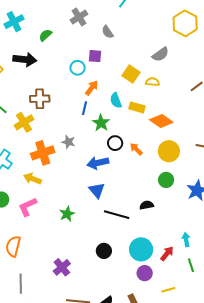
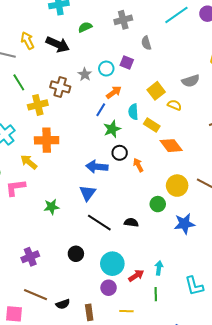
gray star: (68, 142) -> (85, 74), moved
yellow circle: (169, 151) -> (177, 186), moved

